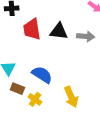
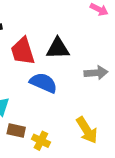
gray arrow: (86, 36) -> (96, 73), moved
blue semicircle: (42, 75) -> (43, 83), moved

